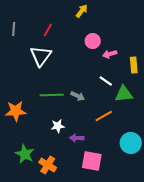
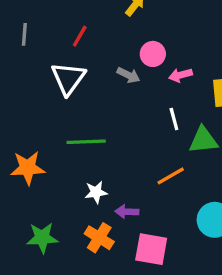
white line: (106, 81) -> (174, 119), turned 40
gray arrow: (78, 96) -> (128, 75), moved
green star: (25, 154) -> (42, 238), turned -30
orange cross: (48, 165) -> (99, 238), moved

